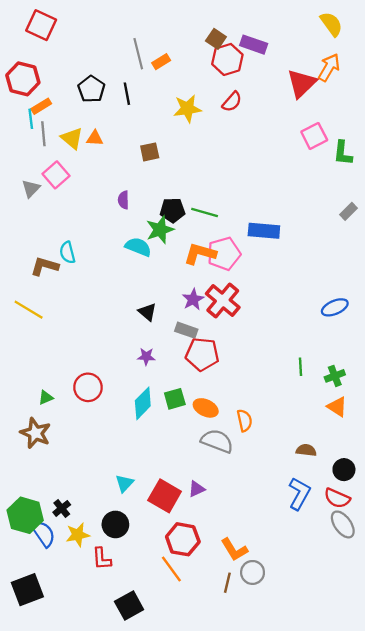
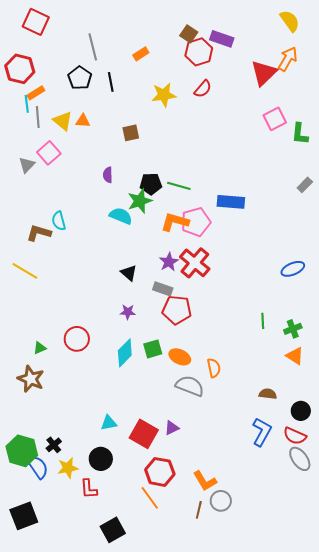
gray line: (138, 54) -> (93, 47), moved
cyan triangle: (125, 483) -> (109, 423), turned 36

